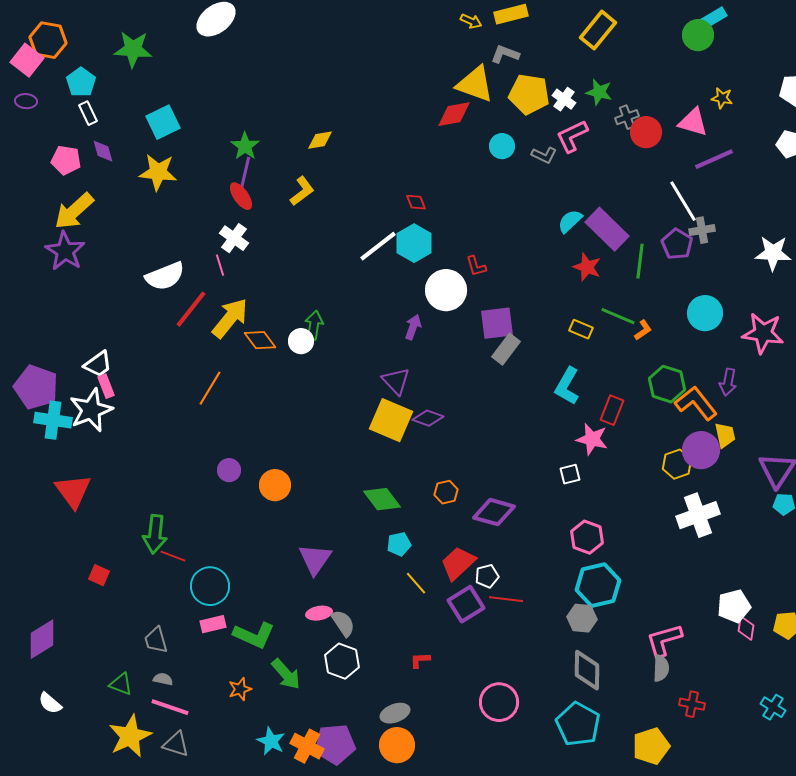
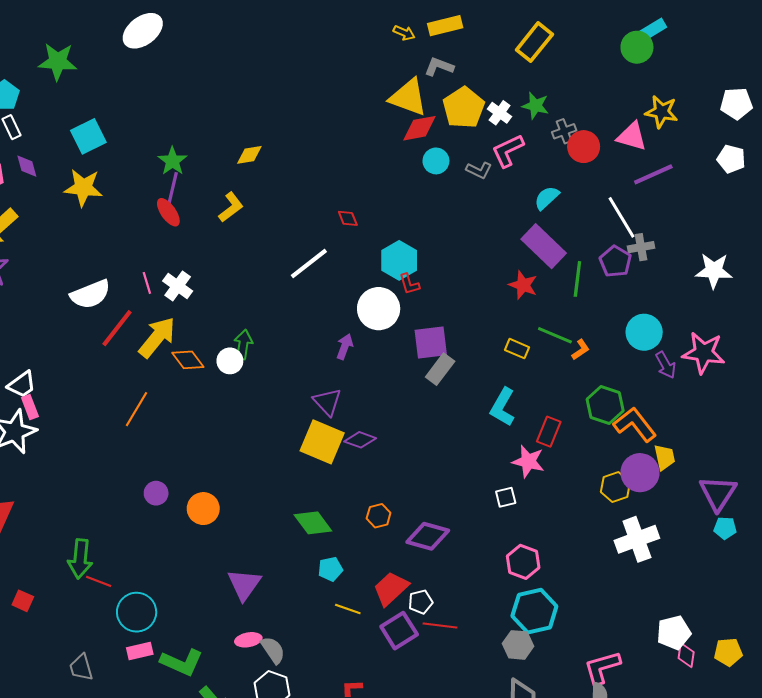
yellow pentagon: (529, 94) -> (464, 108), turned 30
yellow star: (722, 98) -> (662, 112), size x1.5
red diamond: (454, 114) -> (420, 128), moved
cyan semicircle: (570, 221) -> (547, 198), moved
white cross: (234, 238) -> (178, 286), moved
cyan hexagon: (414, 243) -> (399, 260), moved
purple arrow: (728, 382) -> (666, 365), moved, turned -40
yellow line: (416, 583) -> (348, 609), turned -30

